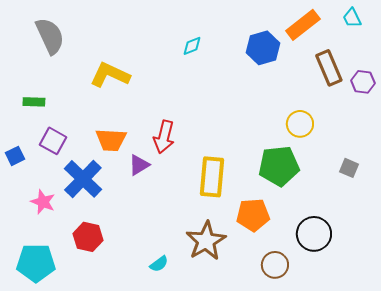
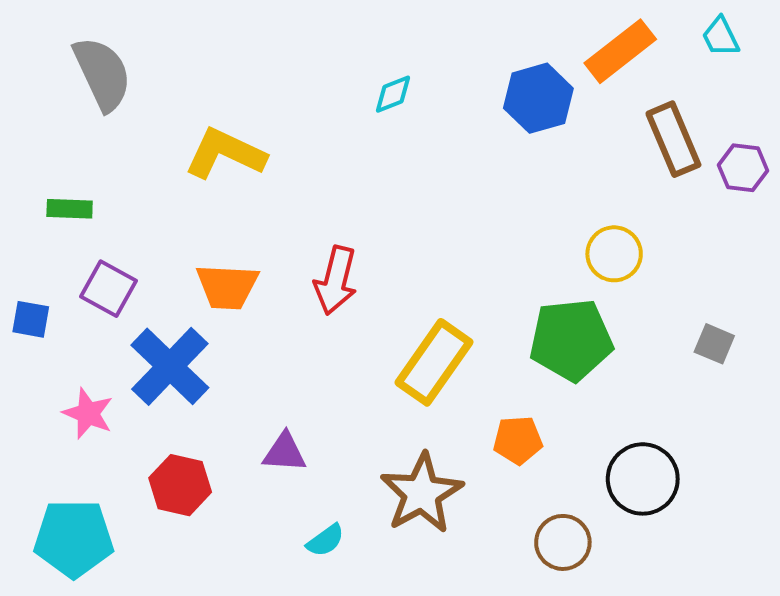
blue square: (15, 156) -> (31, 319), turned 36
purple triangle: (139, 165) -> (285, 452), moved, turned 35
yellow rectangle: (212, 177) -> (434, 362), turned 30
orange pentagon: (253, 215) -> (518, 440), size x0.7

